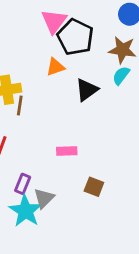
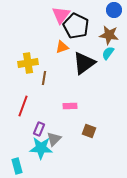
black triangle: (87, 90) -> (84, 63), size x1.4
brown line: (20, 105) -> (44, 78), moved
cyan star: (25, 211) -> (41, 148), turned -30

